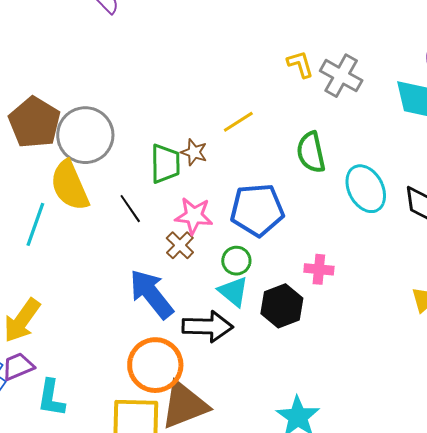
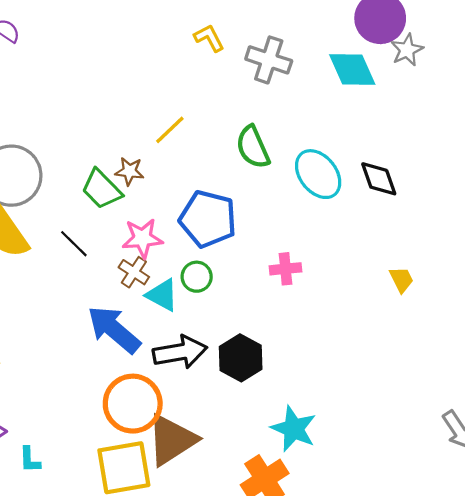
yellow L-shape: (300, 64) -> (209, 38), moved
green trapezoid: (165, 164) -> (102, 189), turned 147
blue pentagon: (257, 210) -> (208, 219), turned 30
cyan triangle: (233, 291) -> (162, 295), moved
black hexagon: (282, 306) -> (241, 358), moved
cyan L-shape: (51, 398) -> (30, 460), size x0.7

